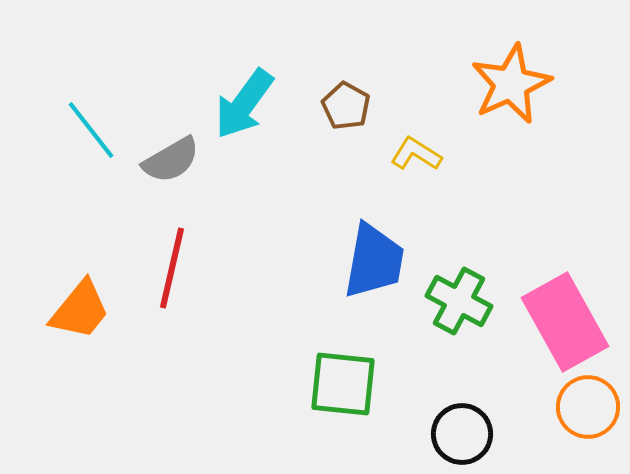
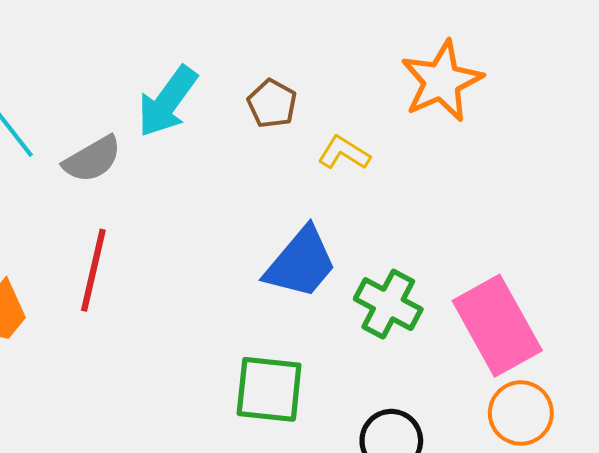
blue trapezoid: (374, 261) -> (301, 263), turned 30

